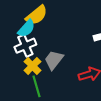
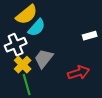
cyan semicircle: (26, 28) -> (37, 28), moved

